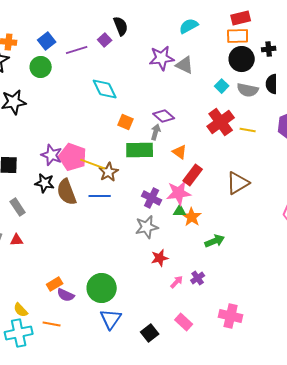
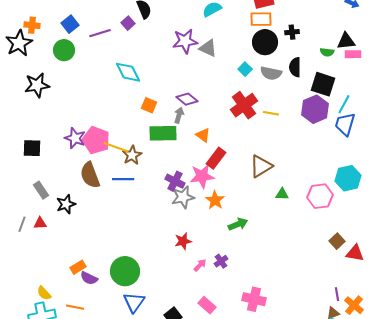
black star: (45, 183) -> (66, 204), moved, turned -30
green triangle: (180, 211) -> (282, 194), moved
gray star: (147, 227) -> (183, 197), moved

